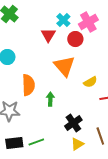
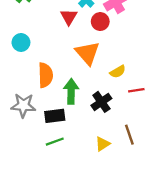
green arrow: (50, 99) -> (71, 91), size x1.5
black cross: (73, 123) -> (101, 102), moved
black rectangle: (14, 143) -> (55, 116), moved

